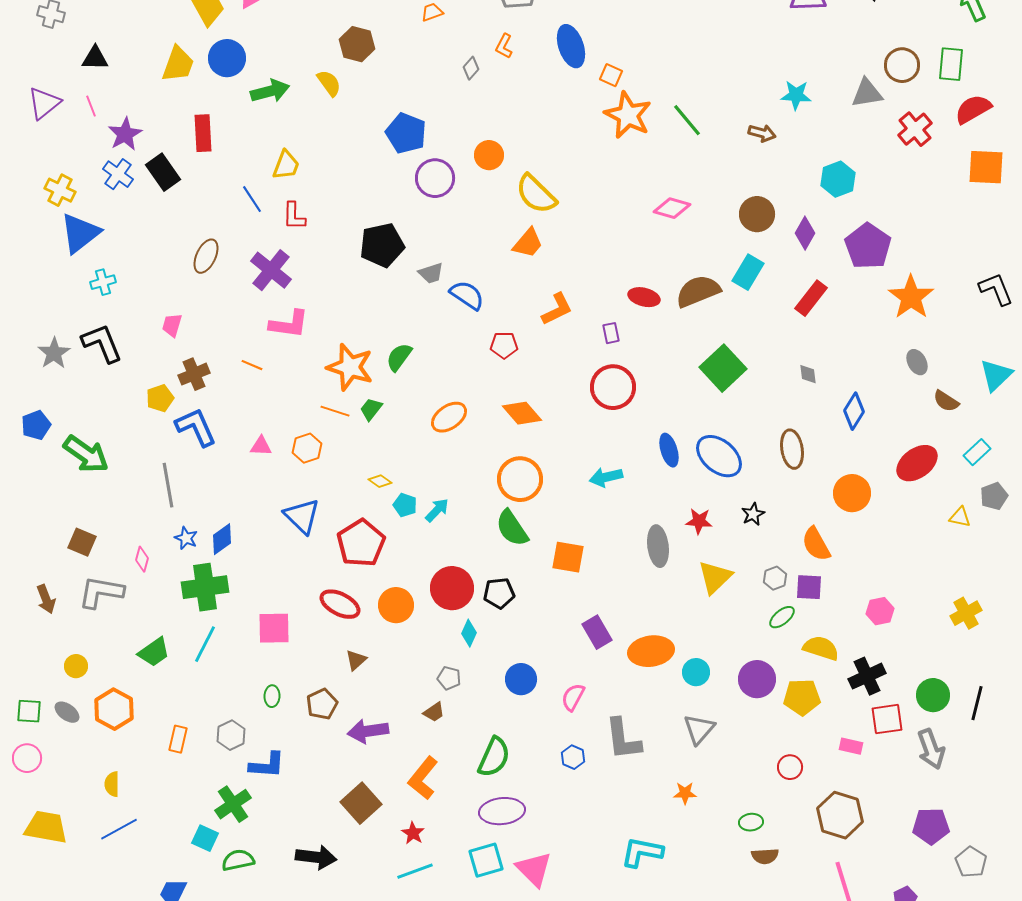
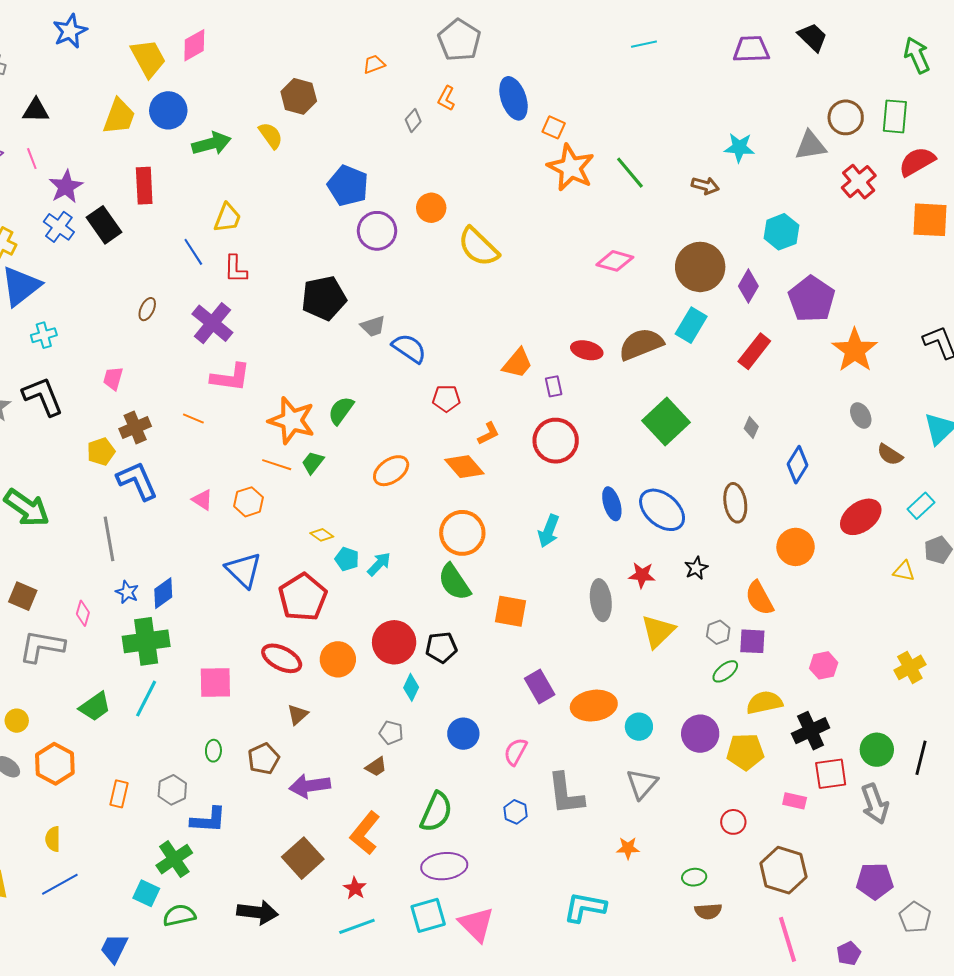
brown circle: (757, 214) -> (700, 267), size x1.4
orange trapezoid: (528, 243) -> (518, 363), moved
brown ellipse: (206, 256) -> (147, 309), size x0.7
orange L-shape: (557, 309) -> (488, 434), moved, size x0.7
gray diamond: (808, 374) -> (751, 428), turned 30
pink triangle: (261, 446) -> (202, 500), turned 30
cyan arrow: (606, 477) -> (549, 531), turned -56
yellow semicircle: (821, 648) -> (764, 703), turned -30

